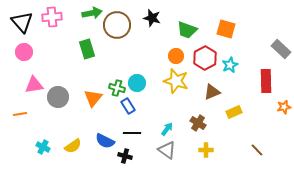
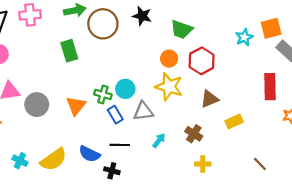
orange square: (226, 29) -> (271, 28), moved, turned -30
cyan star: (230, 65) -> (244, 37), moved
yellow semicircle: (73, 146) -> (54, 160), size x1.4
gray triangle: (167, 150) -> (143, 111), moved, turned -42

